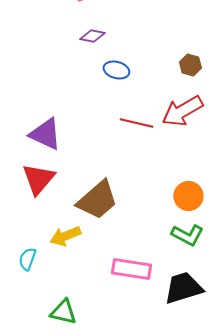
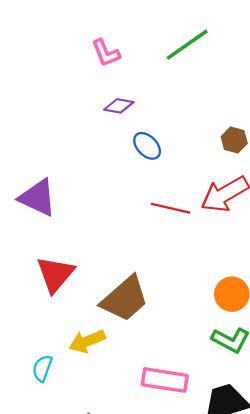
blue ellipse: (116, 70) -> (147, 146), turned 30
purple triangle: (45, 134) -> (38, 198), moved

